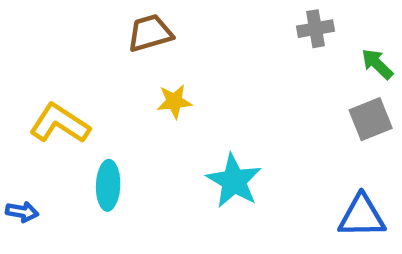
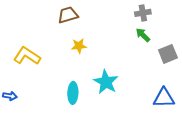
green arrow: (377, 64) -> (143, 35), moved
cyan ellipse: (108, 185) -> (73, 93), moved

